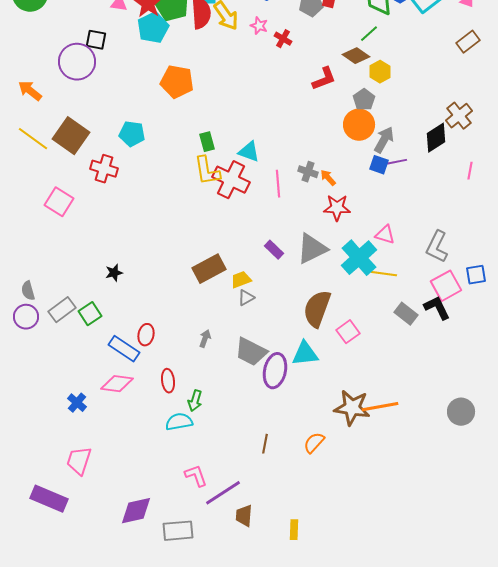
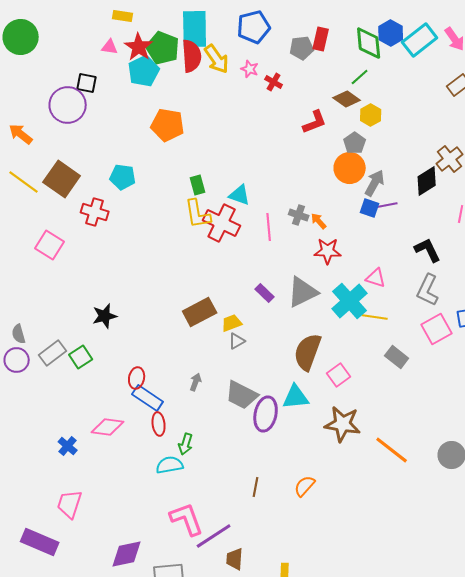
black star: (114, 273) -> (105, 316), size x1.4
black L-shape: (437, 308) -> (428, 250), moved
blue rectangle: (124, 349) -> (148, 398), moved
orange line: (380, 407) -> (392, 450), moved, turned 48
brown star: (352, 408) -> (343, 424), moved
pink L-shape: (196, 476) -> (187, 519), size x1.5

